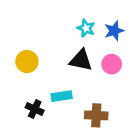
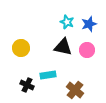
brown cross: (96, 115) -> (75, 90), turned 36

